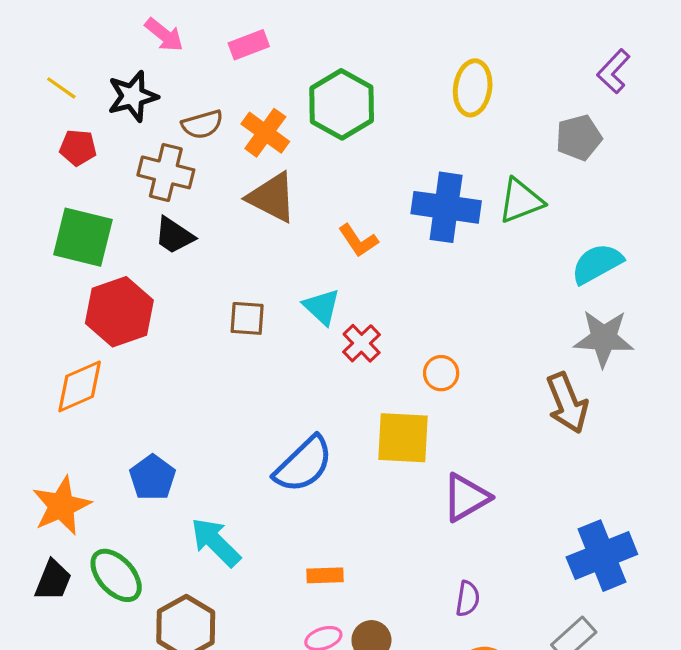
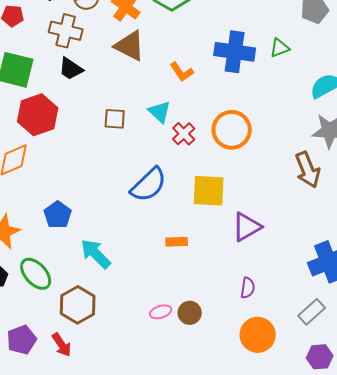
green triangle: (521, 201) -> (280, 48), size x0.7
orange circle: (441, 373) -> (232, 130), moved, size x1.8
blue semicircle: (303, 464) -> (149, 185), moved
orange rectangle: (325, 575) -> (177, 242), moved

